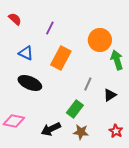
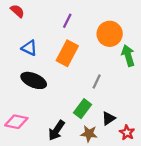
purple line: (50, 28) -> (67, 21), moved
black triangle: (110, 95) -> (109, 118), moved
black arrow: (51, 129) -> (56, 130), turned -30

